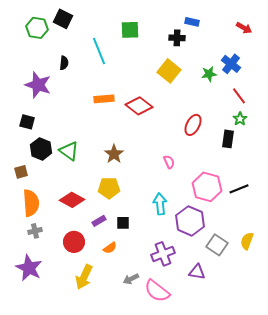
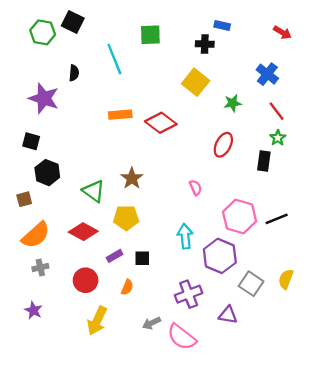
green star: (209, 74) -> (233, 103), moved
green triangle: (69, 151) -> (94, 191), moved
orange semicircle: (31, 203) -> (36, 235), turned 52
orange semicircle: (110, 248) -> (127, 287), turned -32
purple star: (29, 268) -> (33, 310), size x0.6

